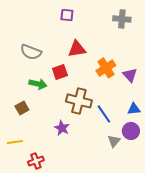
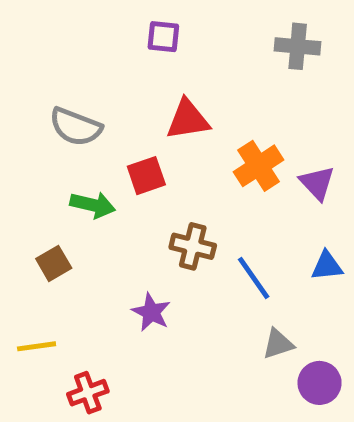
brown cross: (79, 101) -> (193, 246), size x0.7
purple circle: (131, 131) -> (320, 383), moved
gray triangle: (114, 141) -> (278, 344), turned 32

